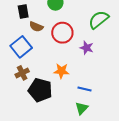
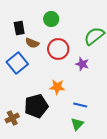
brown cross: (22, 73) -> (12, 118), moved
black pentagon: (40, 90) -> (36, 106), turned -30

